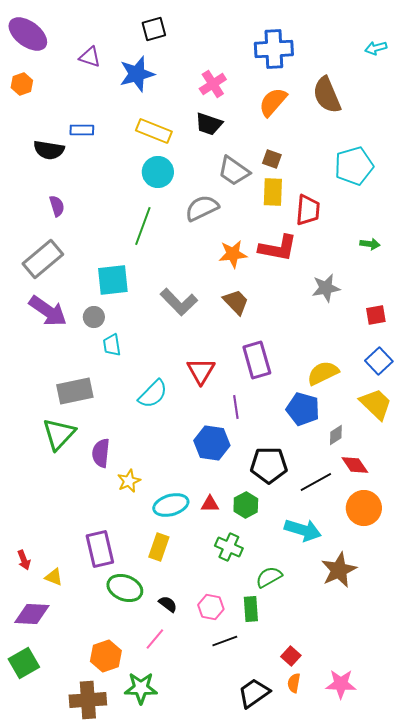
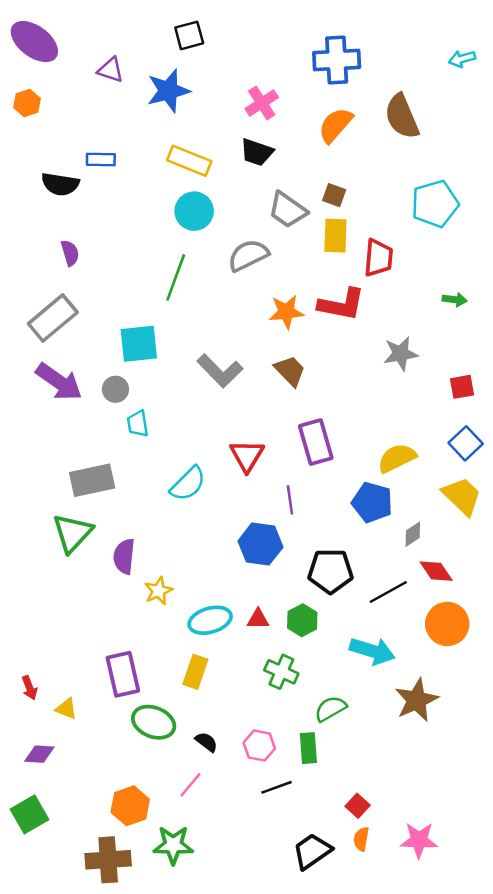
purple diamond: (32, 614) -> (39, 754), size x0.7

